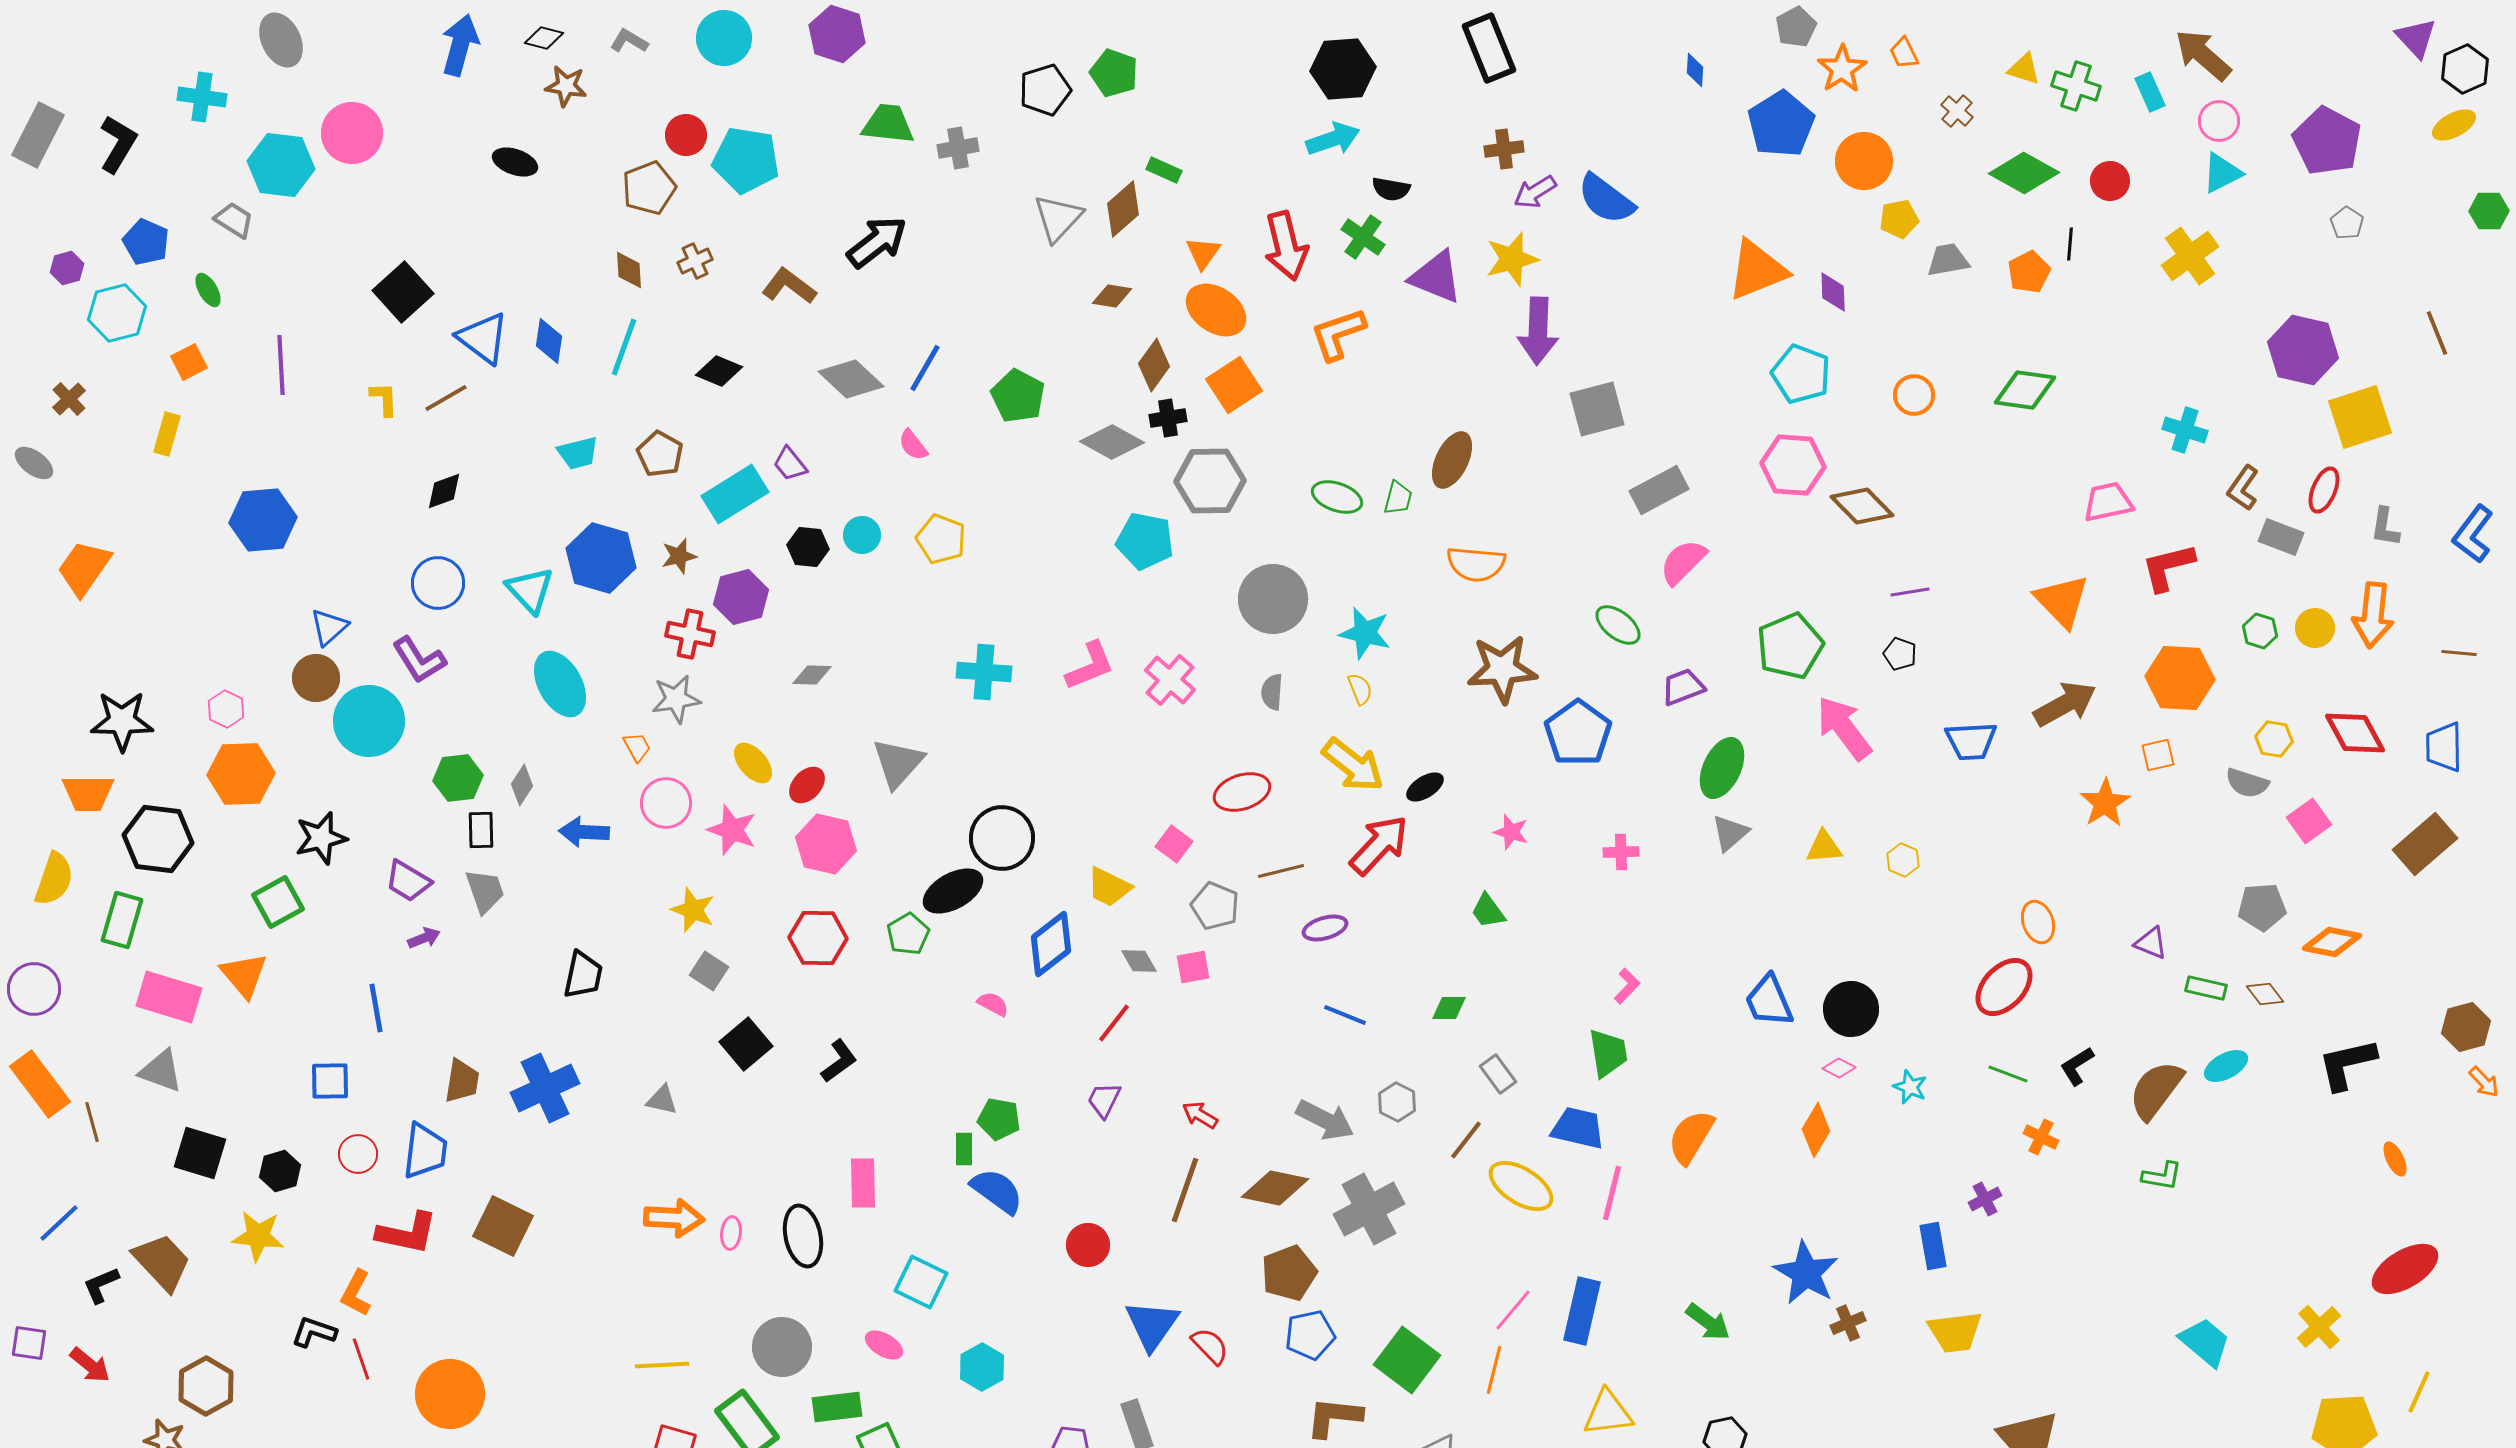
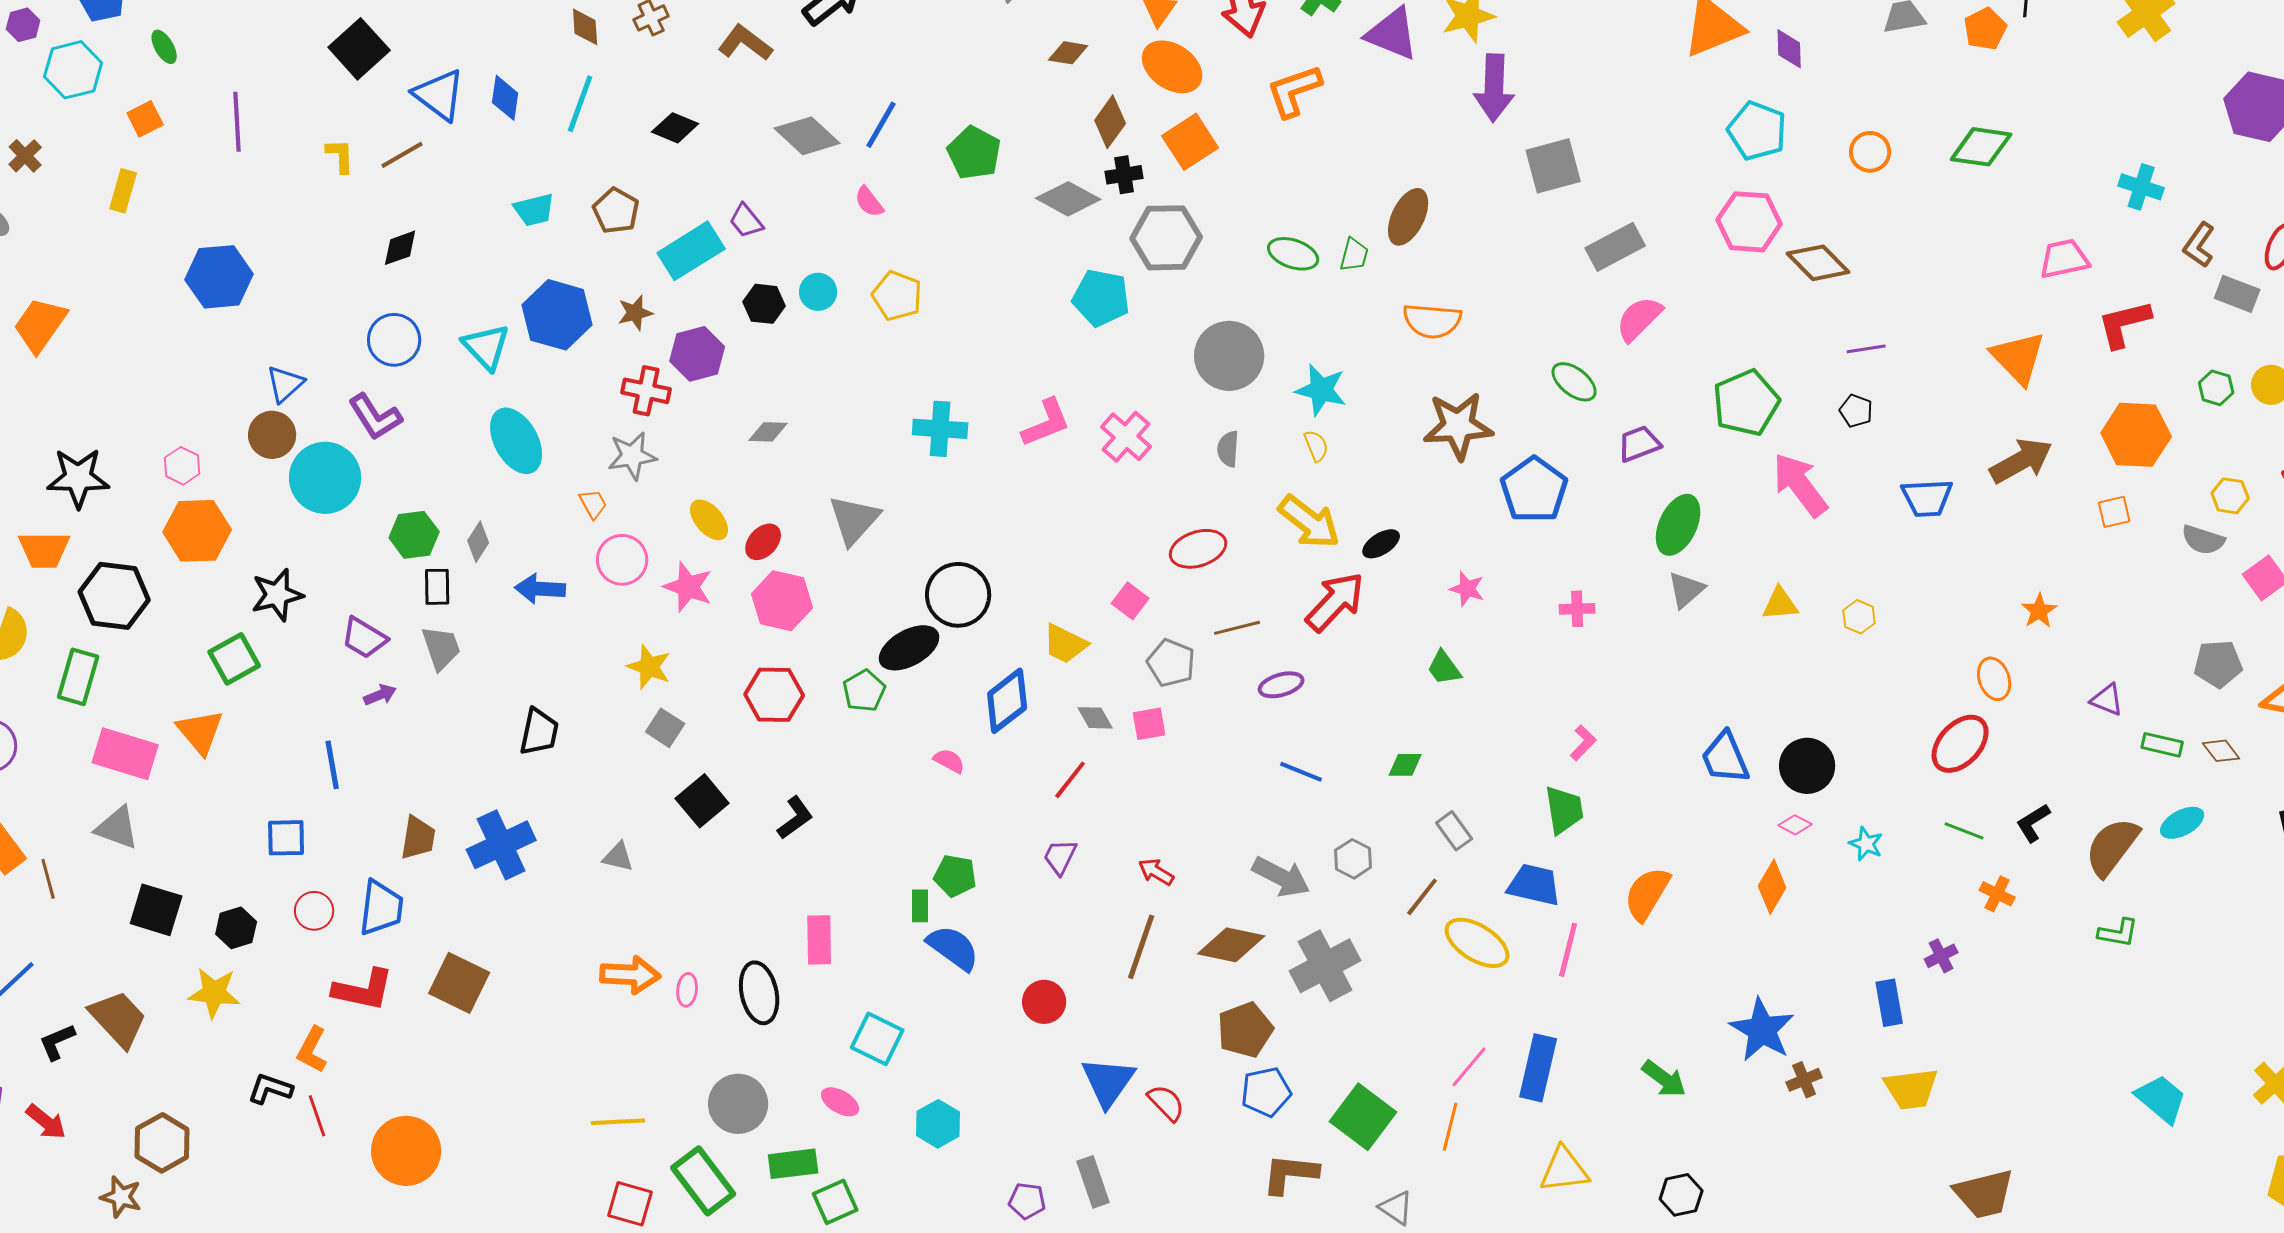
orange star: (2105, 803) -> (2039, 611), moved, size x0.7

